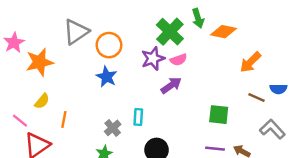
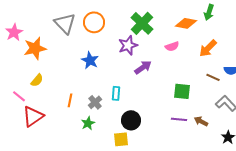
green arrow: (198, 18) -> (209, 12), moved, turned 35
gray triangle: (76, 32) -> (65, 23), turned -40
orange circle: (109, 45) -> (94, 22), moved
pink semicircle: (178, 60) -> (172, 46), moved
orange line: (64, 119) -> (70, 100), moved

